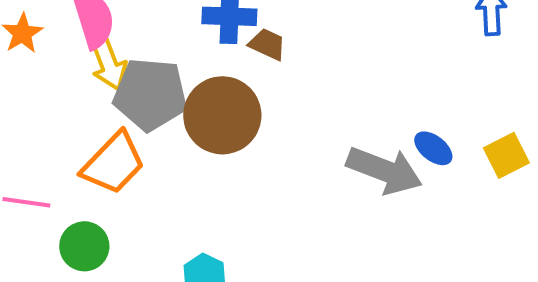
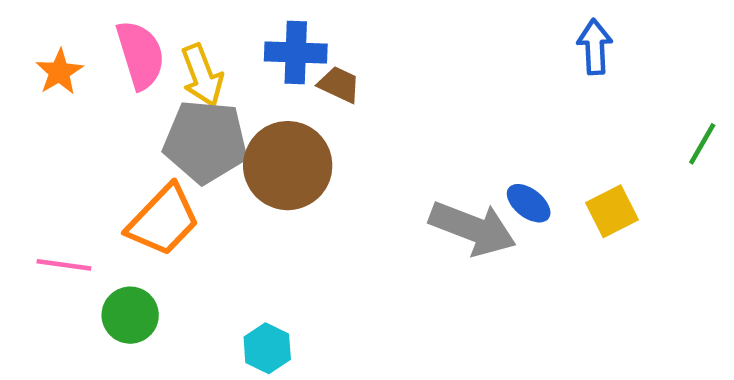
yellow arrow: (108, 63) -> (202, 75), moved

